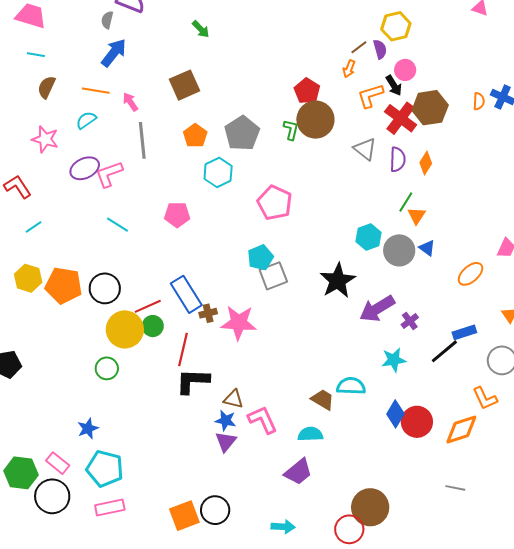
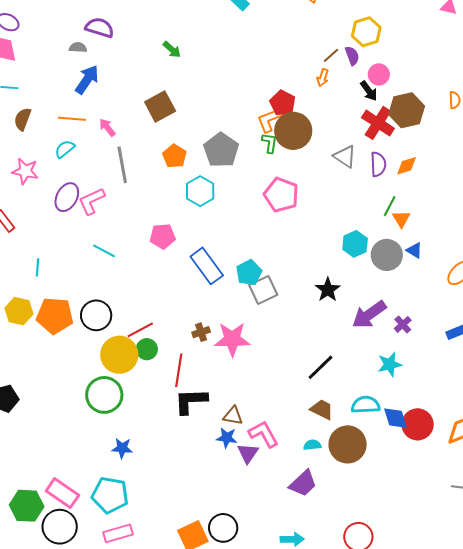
gray semicircle: (107, 20) -> (78, 47), turned 84
orange L-shape: (370, 96) -> (270, 120), moved
orange diamond: (426, 163) -> (407, 166), turned 45
purple ellipse: (85, 168) -> (67, 197), turned -32
pink pentagon: (275, 203) -> (281, 195), moved
cyan line: (34, 227) -> (38, 267), moved, turned -48
black star: (338, 281) -> (328, 290), size x0.7
blue rectangle: (186, 294) -> (207, 266), moved
black line: (444, 351) -> (321, 367), moved
green circle: (107, 368) -> (104, 395), size x1.6
cyan semicircle: (351, 386) -> (366, 405), moved
blue diamond: (395, 414) -> (396, 418), turned -44
blue star: (88, 428) -> (122, 448), moved, turned 30
cyan semicircle: (310, 434) -> (312, 445), size x0.7
purple triangle: (226, 441) -> (248, 453), moved
pink rectangle: (58, 463) -> (62, 493), size x1.4
brown circle: (370, 507) -> (348, 444), moved

